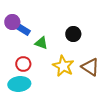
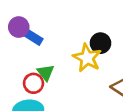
green triangle: (41, 43) -> (46, 73), moved, turned 32
yellow star: (63, 66) -> (87, 58), moved

